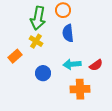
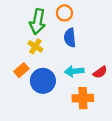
orange rectangle: (15, 56) -> (21, 70), moved
blue circle: (43, 73) -> (43, 81), size x1.5

